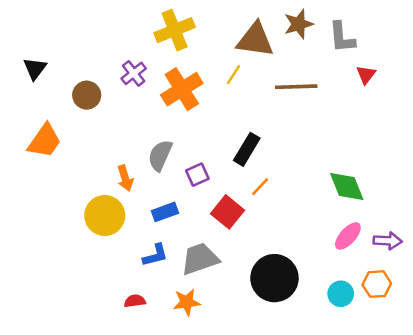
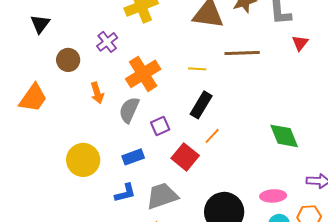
black triangle: (35, 69) -> (40, 24), moved
yellow line: (234, 75) -> (197, 69), moved, turned 60
orange cross: (182, 89) -> (143, 74), moved
orange arrow: (125, 178) -> (97, 93), moved
pink ellipse: (348, 236) -> (273, 196), moved, turned 45

